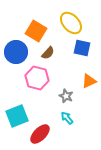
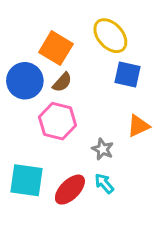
brown semicircle: (48, 53) -> (62, 82), moved
cyan square: (17, 116) -> (26, 180), turned 30
red ellipse: (40, 134) -> (70, 190), moved

